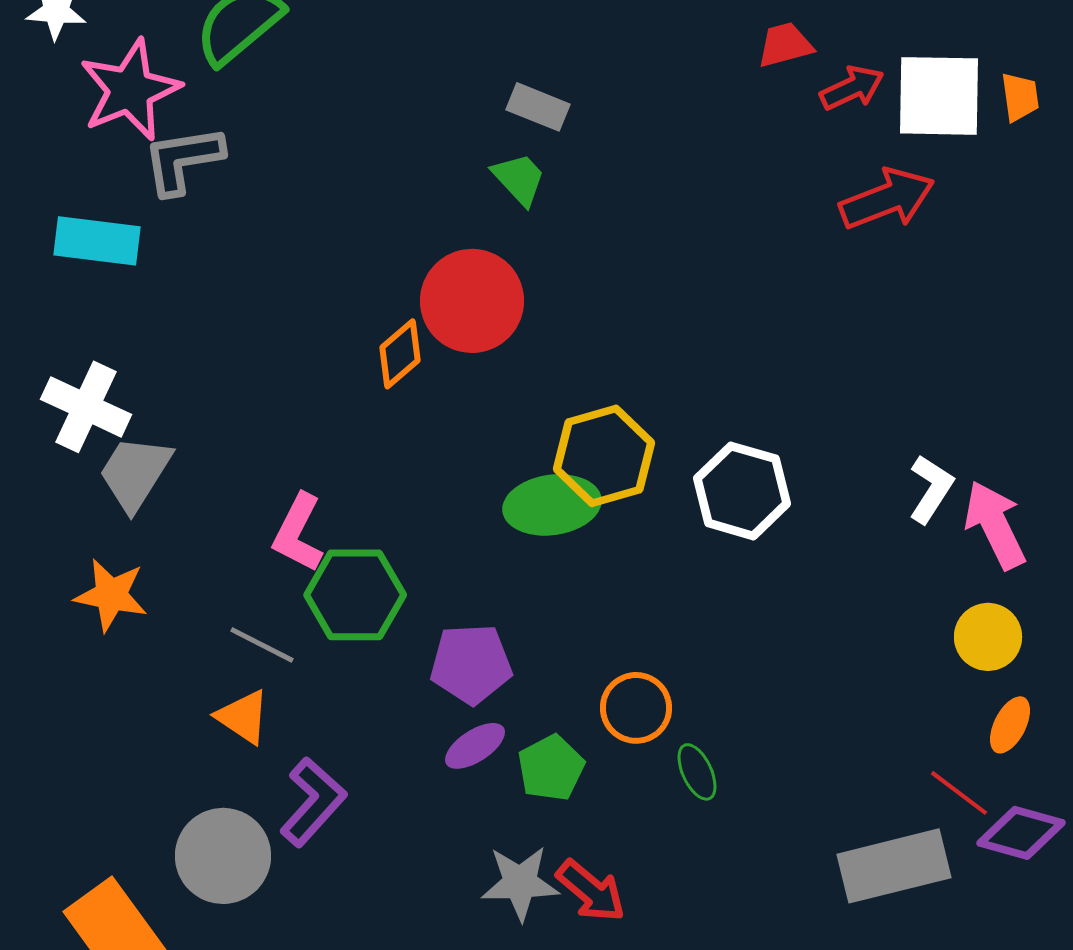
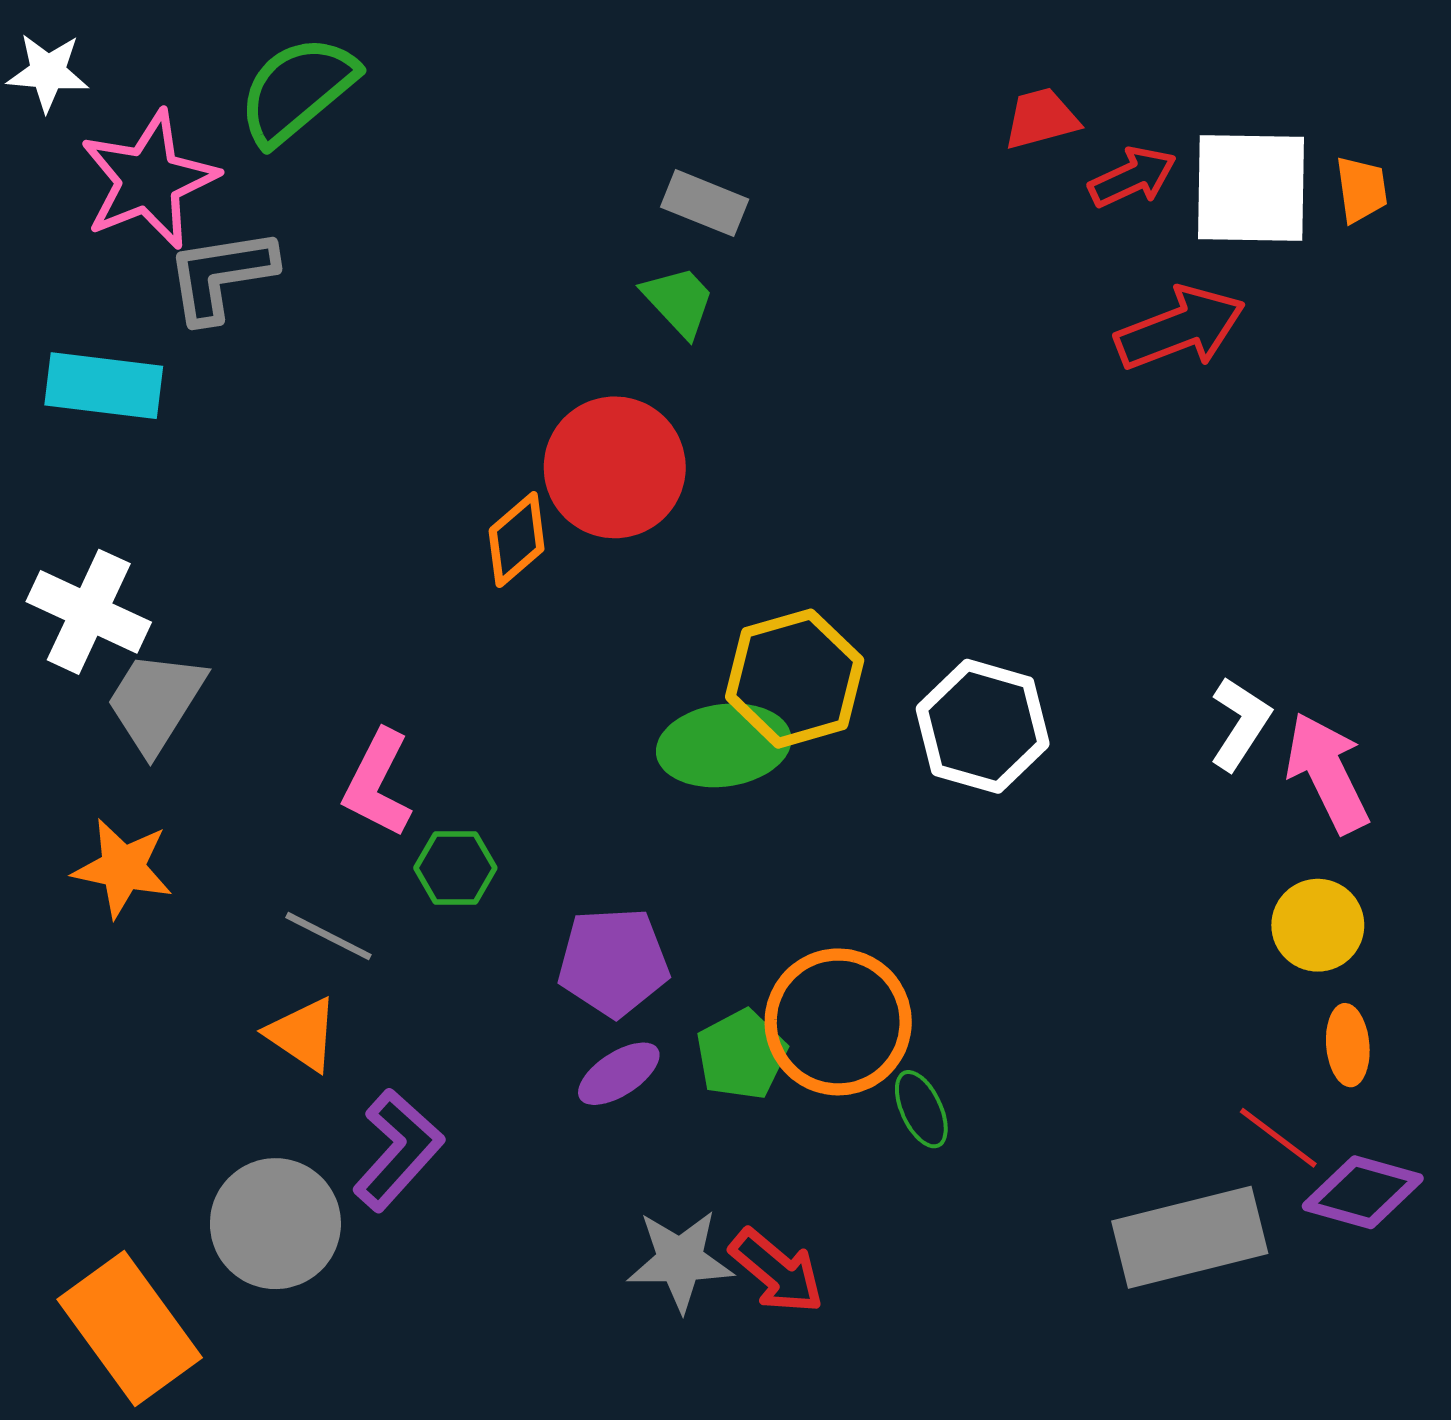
green hexagon: (355, 595) -> (455, 868), size x0.6
orange circle: (636, 708) -> (838, 1022), size x1.5
orange ellipse: (1010, 725) -> (1348, 1045), turned -32
green pentagon: (551, 768) -> (741, 1055), moved

